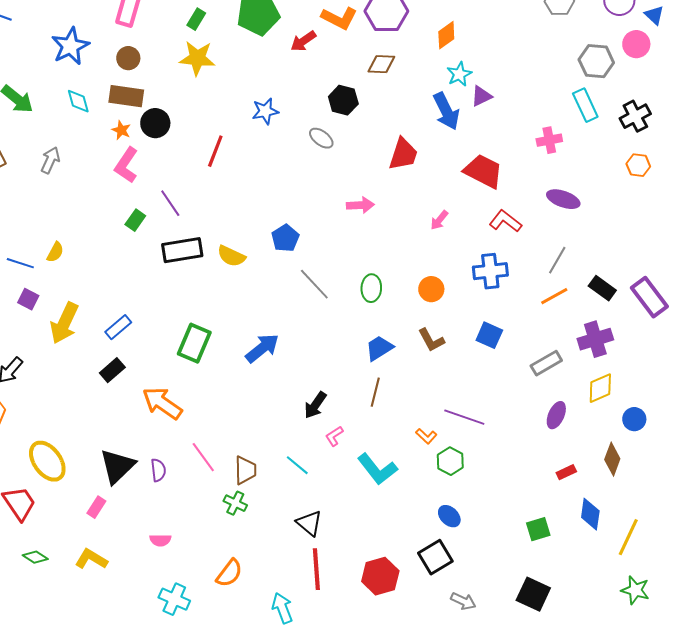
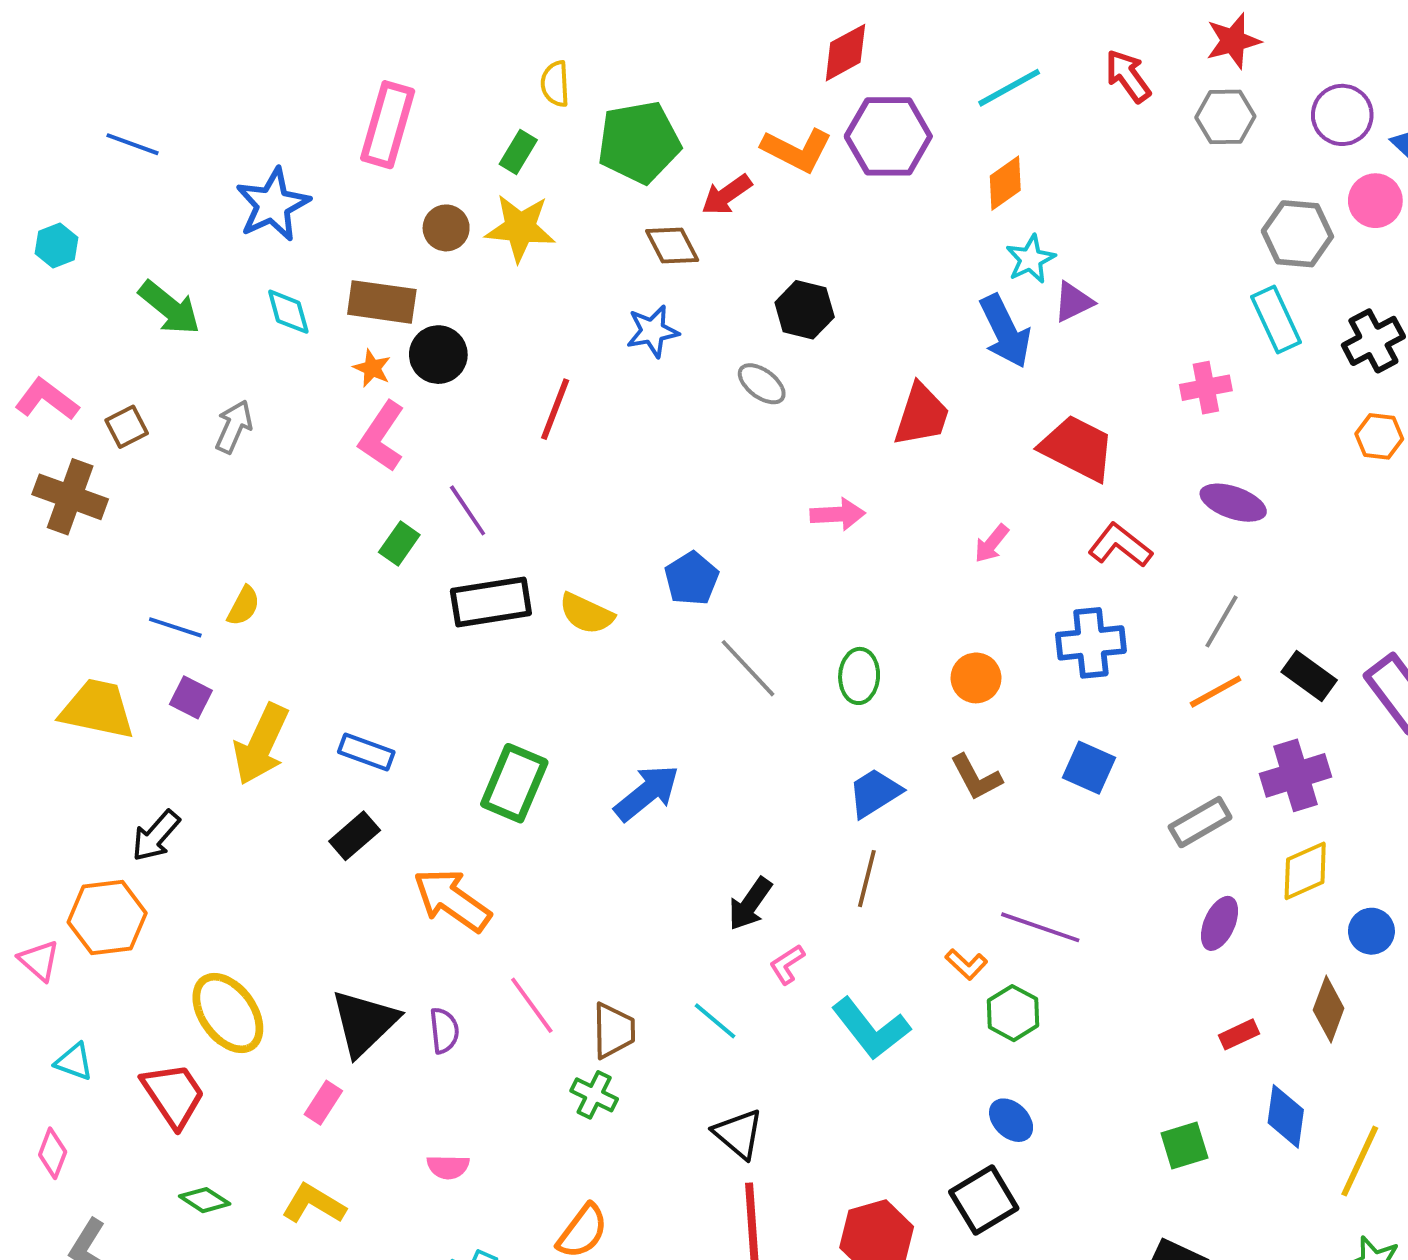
brown circle: (128, 58) -> (446, 228), moved
brown diamond: (381, 64) -> (672, 245), moved, turned 60
blue rectangle: (118, 327) -> (366, 752), turned 60

